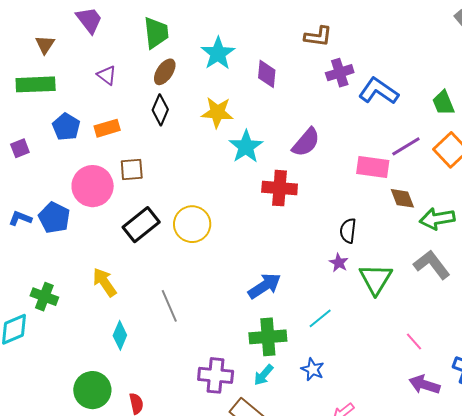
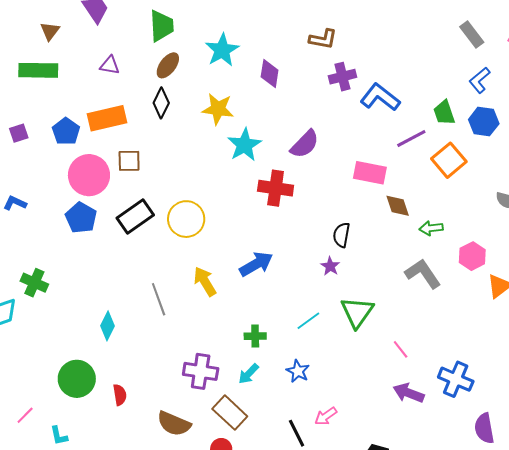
purple triangle: (107, 75) -> (110, 65), turned -30
blue pentagon: (66, 127) -> (66, 131), moved
orange rectangle: (107, 128) -> (107, 118), size x1.5
purple line: (406, 146) -> (411, 139), moved
blue pentagon: (54, 218) -> (81, 218), moved
green arrow: (437, 219) -> (431, 228), size x0.7
green triangle: (376, 279) -> (357, 312), moved
yellow arrow: (105, 282) -> (205, 281), moved
blue arrow: (264, 286) -> (256, 264), moved
green cross: (268, 337) -> (255, 336), size x0.6

